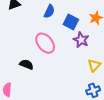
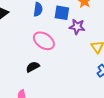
black semicircle: (26, 64) -> (33, 67), turned -32

